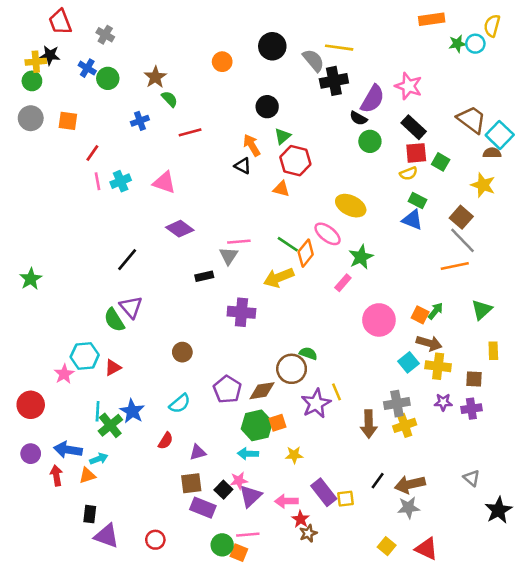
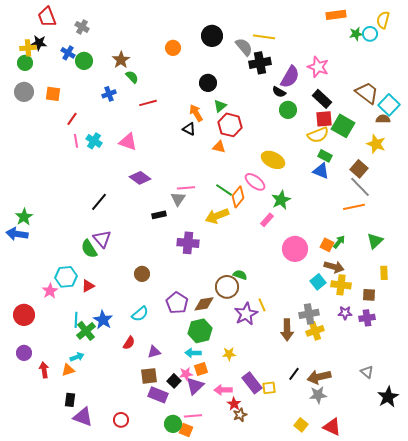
green square: (441, 162) -> (343, 126), size x1.6
yellow semicircle: (409, 173) -> (318, 135), size x1.5
cyan cross: (121, 181) -> (94, 141), turned -35
orange square: (277, 423) -> (201, 369), moved
blue arrow: (68, 450) -> (17, 234), moved

